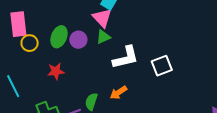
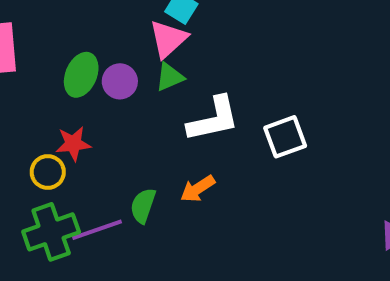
pink triangle: (102, 18) -> (168, 39), turned 30
yellow circle: (30, 43) -> (48, 172), moved

